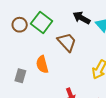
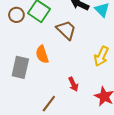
gray rectangle: (20, 76) -> (20, 67), size x1.5

